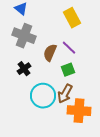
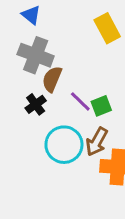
purple line: (69, 48) -> (80, 101), moved
brown semicircle: (50, 53) -> (52, 79), moved

